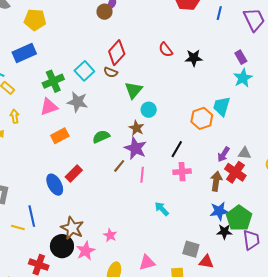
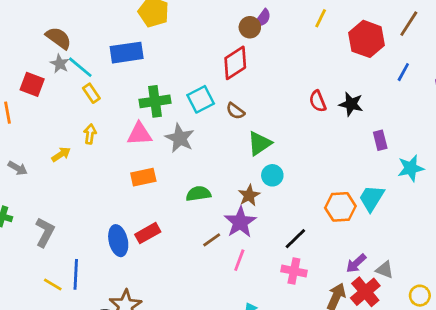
red diamond: (117, 53) -> (235, 63), moved
purple rectangle: (241, 57) -> (380, 140), moved
black star: (194, 58) -> (351, 104), moved

